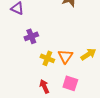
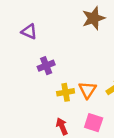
yellow cross: (47, 58) -> (66, 92), turned -32

